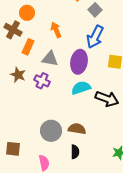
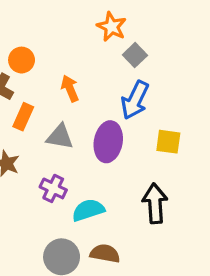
purple cross: (42, 81) -> (53, 188), moved
cyan semicircle: (81, 88) -> (88, 210), moved
black arrow: (107, 99) -> (155, 203), turned -115

